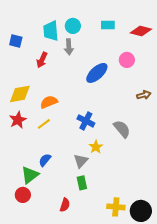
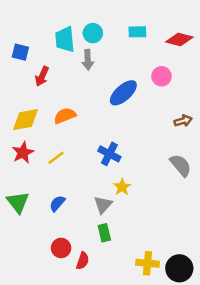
red arrow: (42, 60) -> (42, 76), moved
orange semicircle: (49, 102) -> (65, 116), moved
gray semicircle: (122, 129) -> (181, 165), moved
green triangle: (30, 175) -> (18, 202), moved, turned -30
red circle: (23, 195) -> (61, 248), moved

